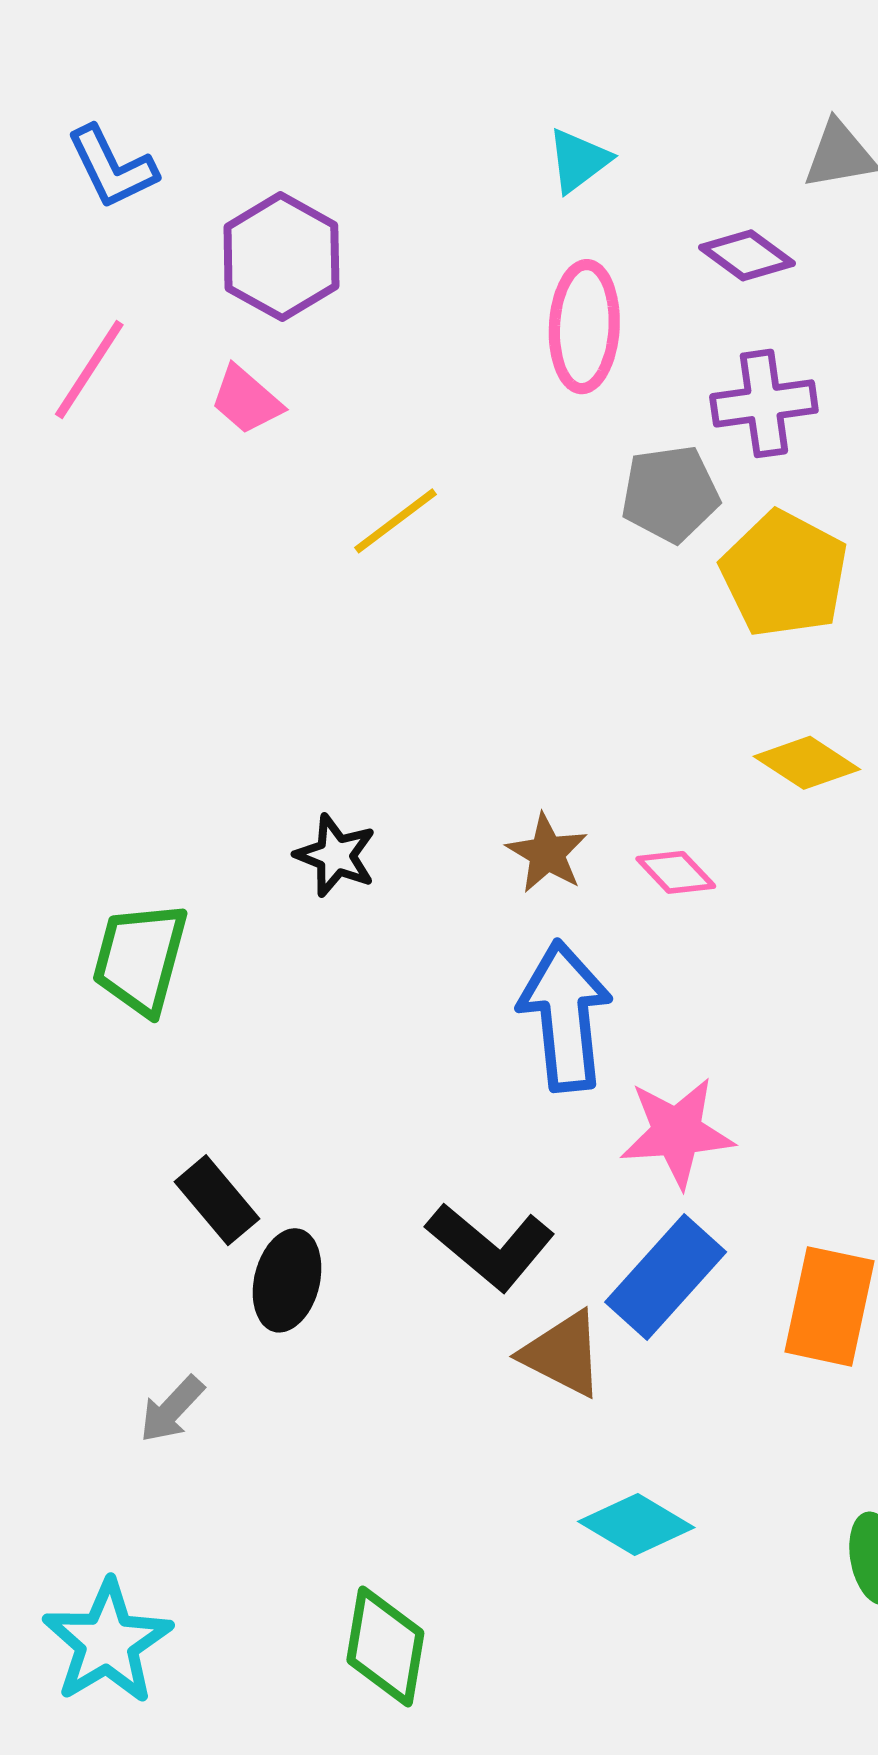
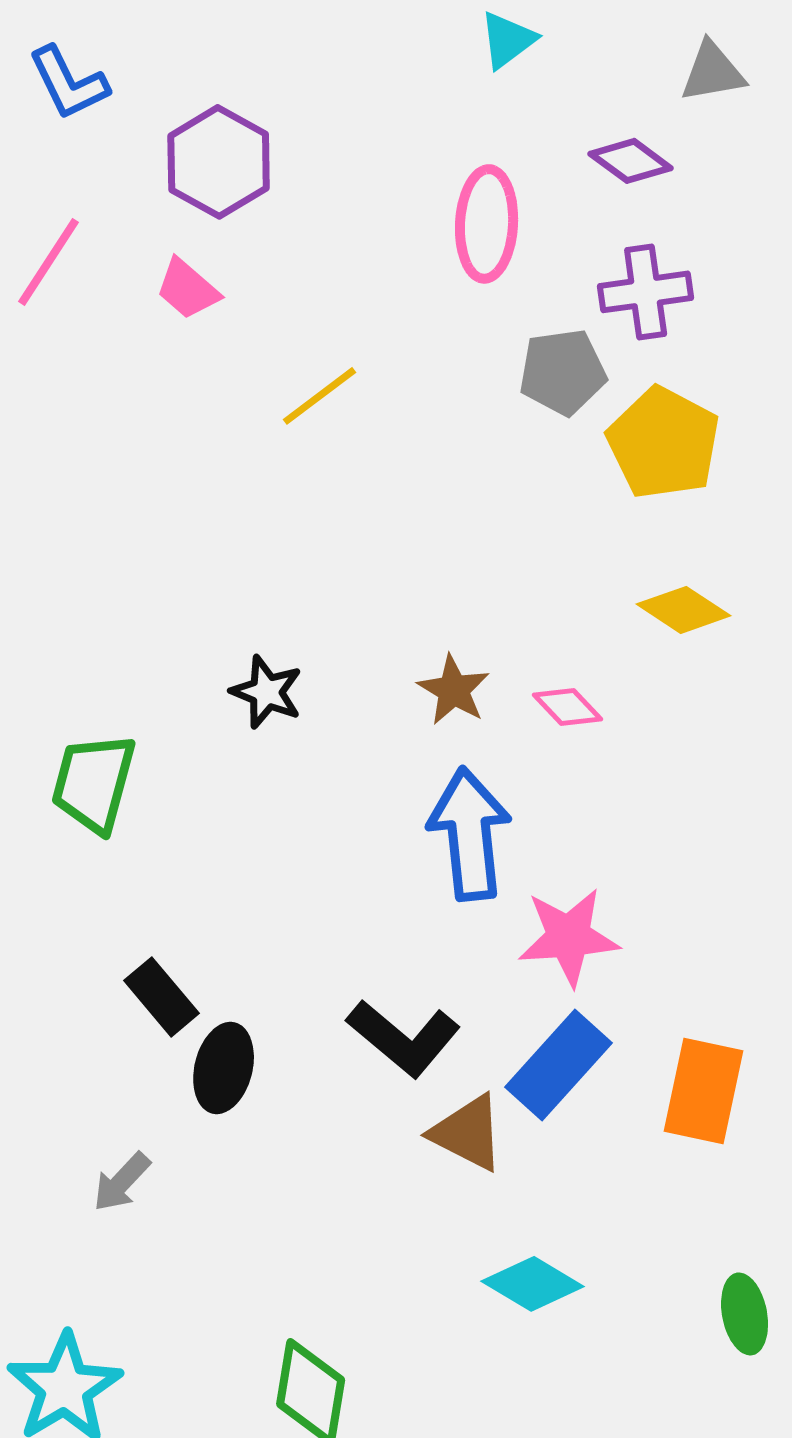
cyan triangle: (579, 160) -> (508, 40), moved

